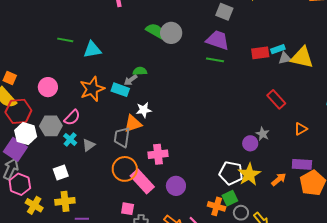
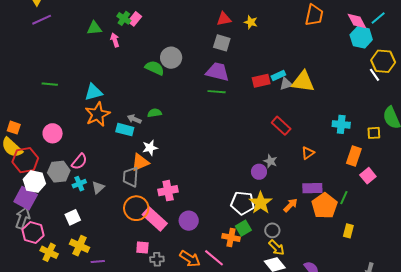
gray circle: (171, 33) -> (171, 58), moved
green line: (65, 40) -> (50, 84), moved
green semicircle: (140, 71) -> (155, 113), moved
gray arrow: (131, 80) -> (134, 119), turned 64
orange star: (92, 89) -> (97, 114), moved
cyan cross: (70, 139) -> (79, 184), turned 32
yellow cross: (65, 201) -> (79, 246), turned 36
gray circle: (241, 213) -> (272, 230), moved

